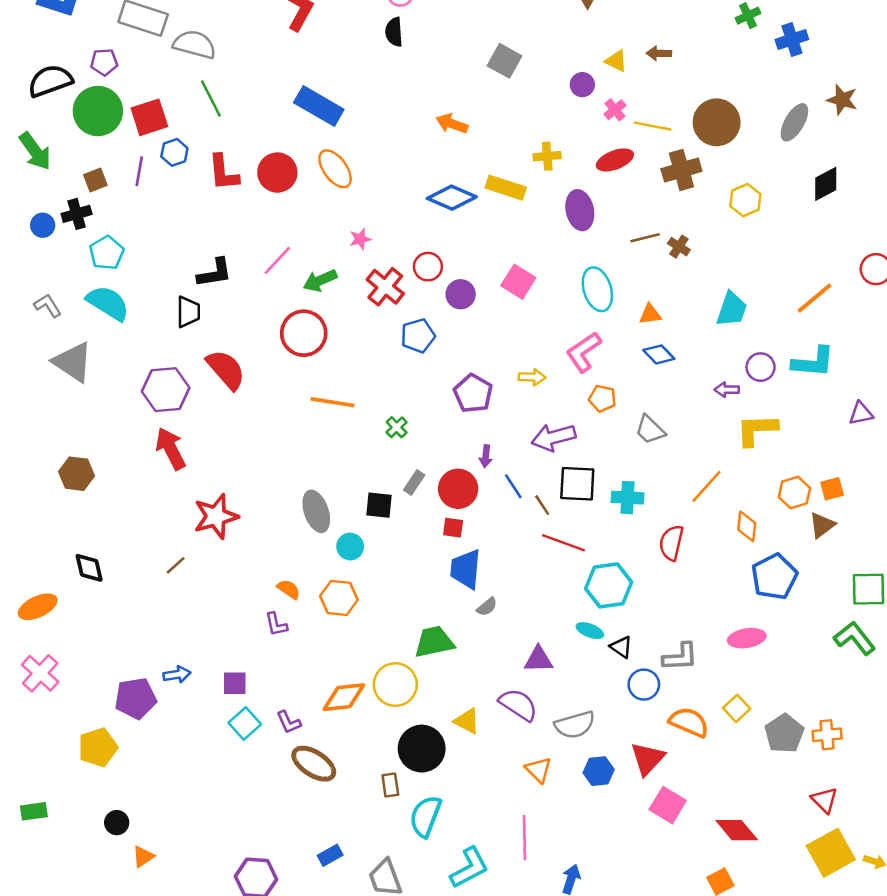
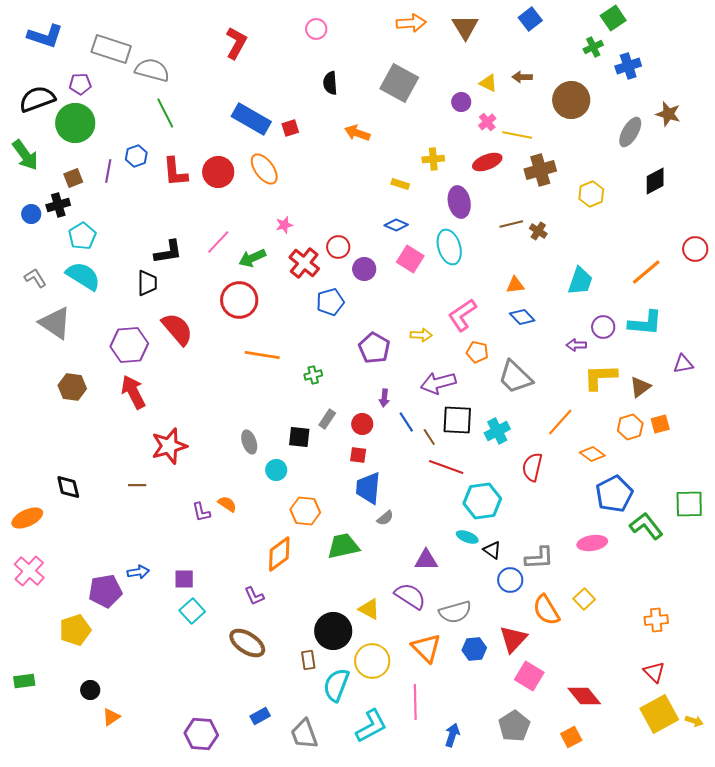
black semicircle: (394, 32) -> (330, 83), moved
gray square: (505, 61) -> (399, 83), size x1.4
red square: (149, 117) -> (290, 128), moved, size x0.6
brown circle: (717, 122) -> (571, 100), moved
yellow rectangle: (506, 188) -> (400, 184), size x0.6
blue diamond: (452, 198) -> (396, 225), moved, size x0.6
cyan ellipse: (597, 289) -> (449, 247), moved
green cross: (397, 427) -> (313, 375), turned 30
gray trapezoid: (650, 430) -> (515, 377), size x1.4
brown hexagon: (77, 474) -> (72, 387), moved
red circle: (458, 489) -> (362, 424), size x0.7
cyan cross: (627, 498) -> (497, 431), turned -30
gray ellipse: (316, 511) -> (249, 442), size x0.7
brown triangle: (822, 525) -> (640, 387), moved
orange diamond: (747, 526) -> (592, 454), turned -60
brown line: (176, 565) -> (137, 485), turned 42
orange hexagon: (339, 598) -> (305, 511), moved
purple L-shape: (276, 624) -> (201, 512), moved
green L-shape: (855, 638) -> (646, 526), moved
yellow circle: (395, 685) -> (372, 661), moved
orange diamond: (344, 697) -> (279, 554), moved, turned -30
purple L-shape: (289, 722) -> (254, 596), moved
orange semicircle: (689, 722) -> (546, 610), turned -144
gray pentagon: (784, 733) -> (514, 726), moved
orange triangle: (538, 770) -> (426, 648), size x1.4

